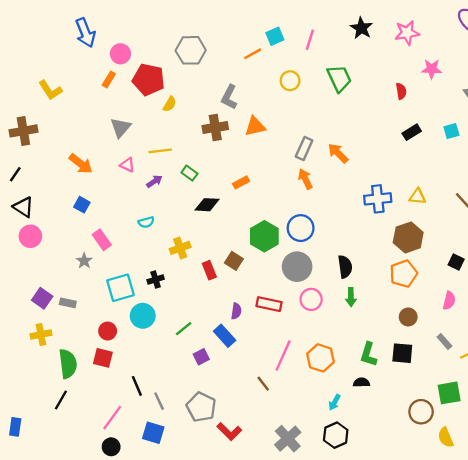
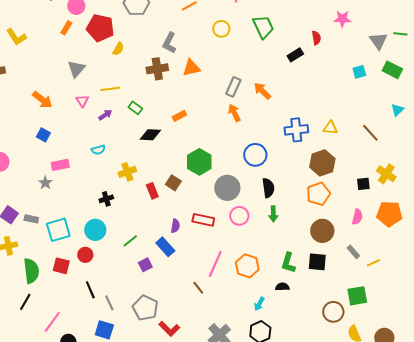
black rectangle: (412, 132) -> (295, 55), moved
pink triangle: (127, 165) -> (82, 101), turned 32
blue circle: (301, 228) -> (255, 155), moved
pink rectangle: (102, 240) -> (60, 165), turned -66
black square: (456, 262) -> (363, 184), turned -32
cyan square: (120, 288) -> (58, 230), moved
brown circle: (408, 317) -> (322, 231), size x1.5
red circle: (108, 331) -> (85, 255), moved
pink line: (112, 418) -> (52, 322), moved

